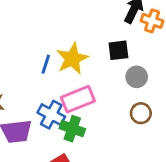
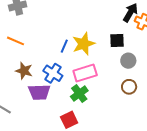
blue cross: (51, 115) -> (53, 73), moved
green cross: (72, 129) -> (79, 94), turned 30

